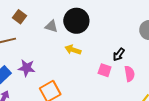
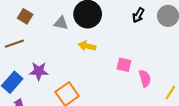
black arrow: (119, 54) -> (138, 15), moved
pink semicircle: (129, 74) -> (145, 78), moved

